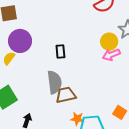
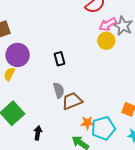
pink arrow: (111, 55) -> (108, 24), moved
gray semicircle: (54, 82) -> (59, 90), size x0.7

